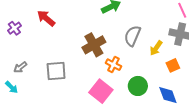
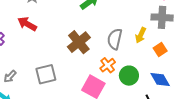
gray semicircle: (132, 36) -> (115, 39), moved
orange cross: (113, 65) -> (108, 65), moved, turned 35

